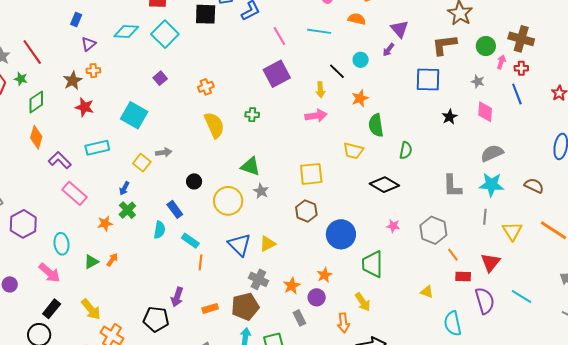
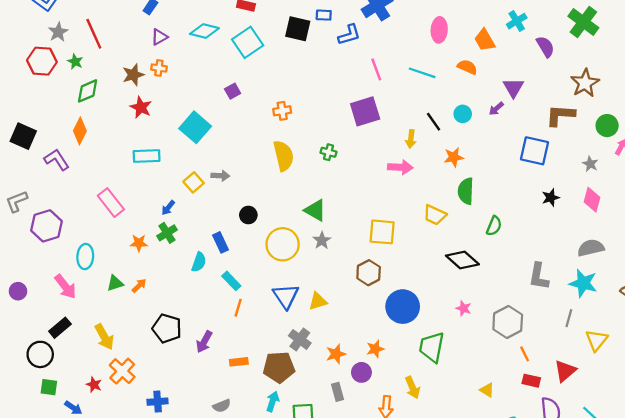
purple L-shape: (60, 160) -> (57, 160), moved
black pentagon: (156, 319) -> (167, 328), moved

